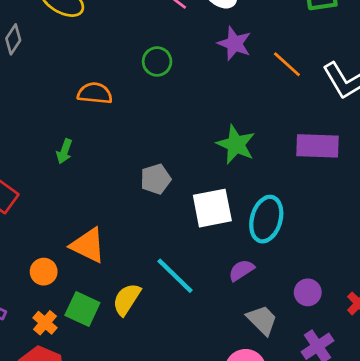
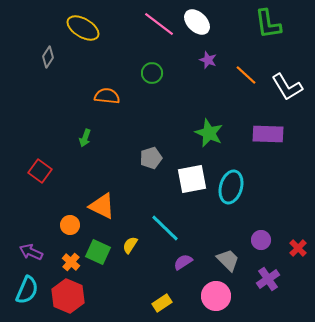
purple star: (234, 44) -> (208, 60), size x0.7
purple semicircle: (241, 270) -> (183, 262), moved
yellow semicircle: (127, 299) -> (130, 245), size x0.7

